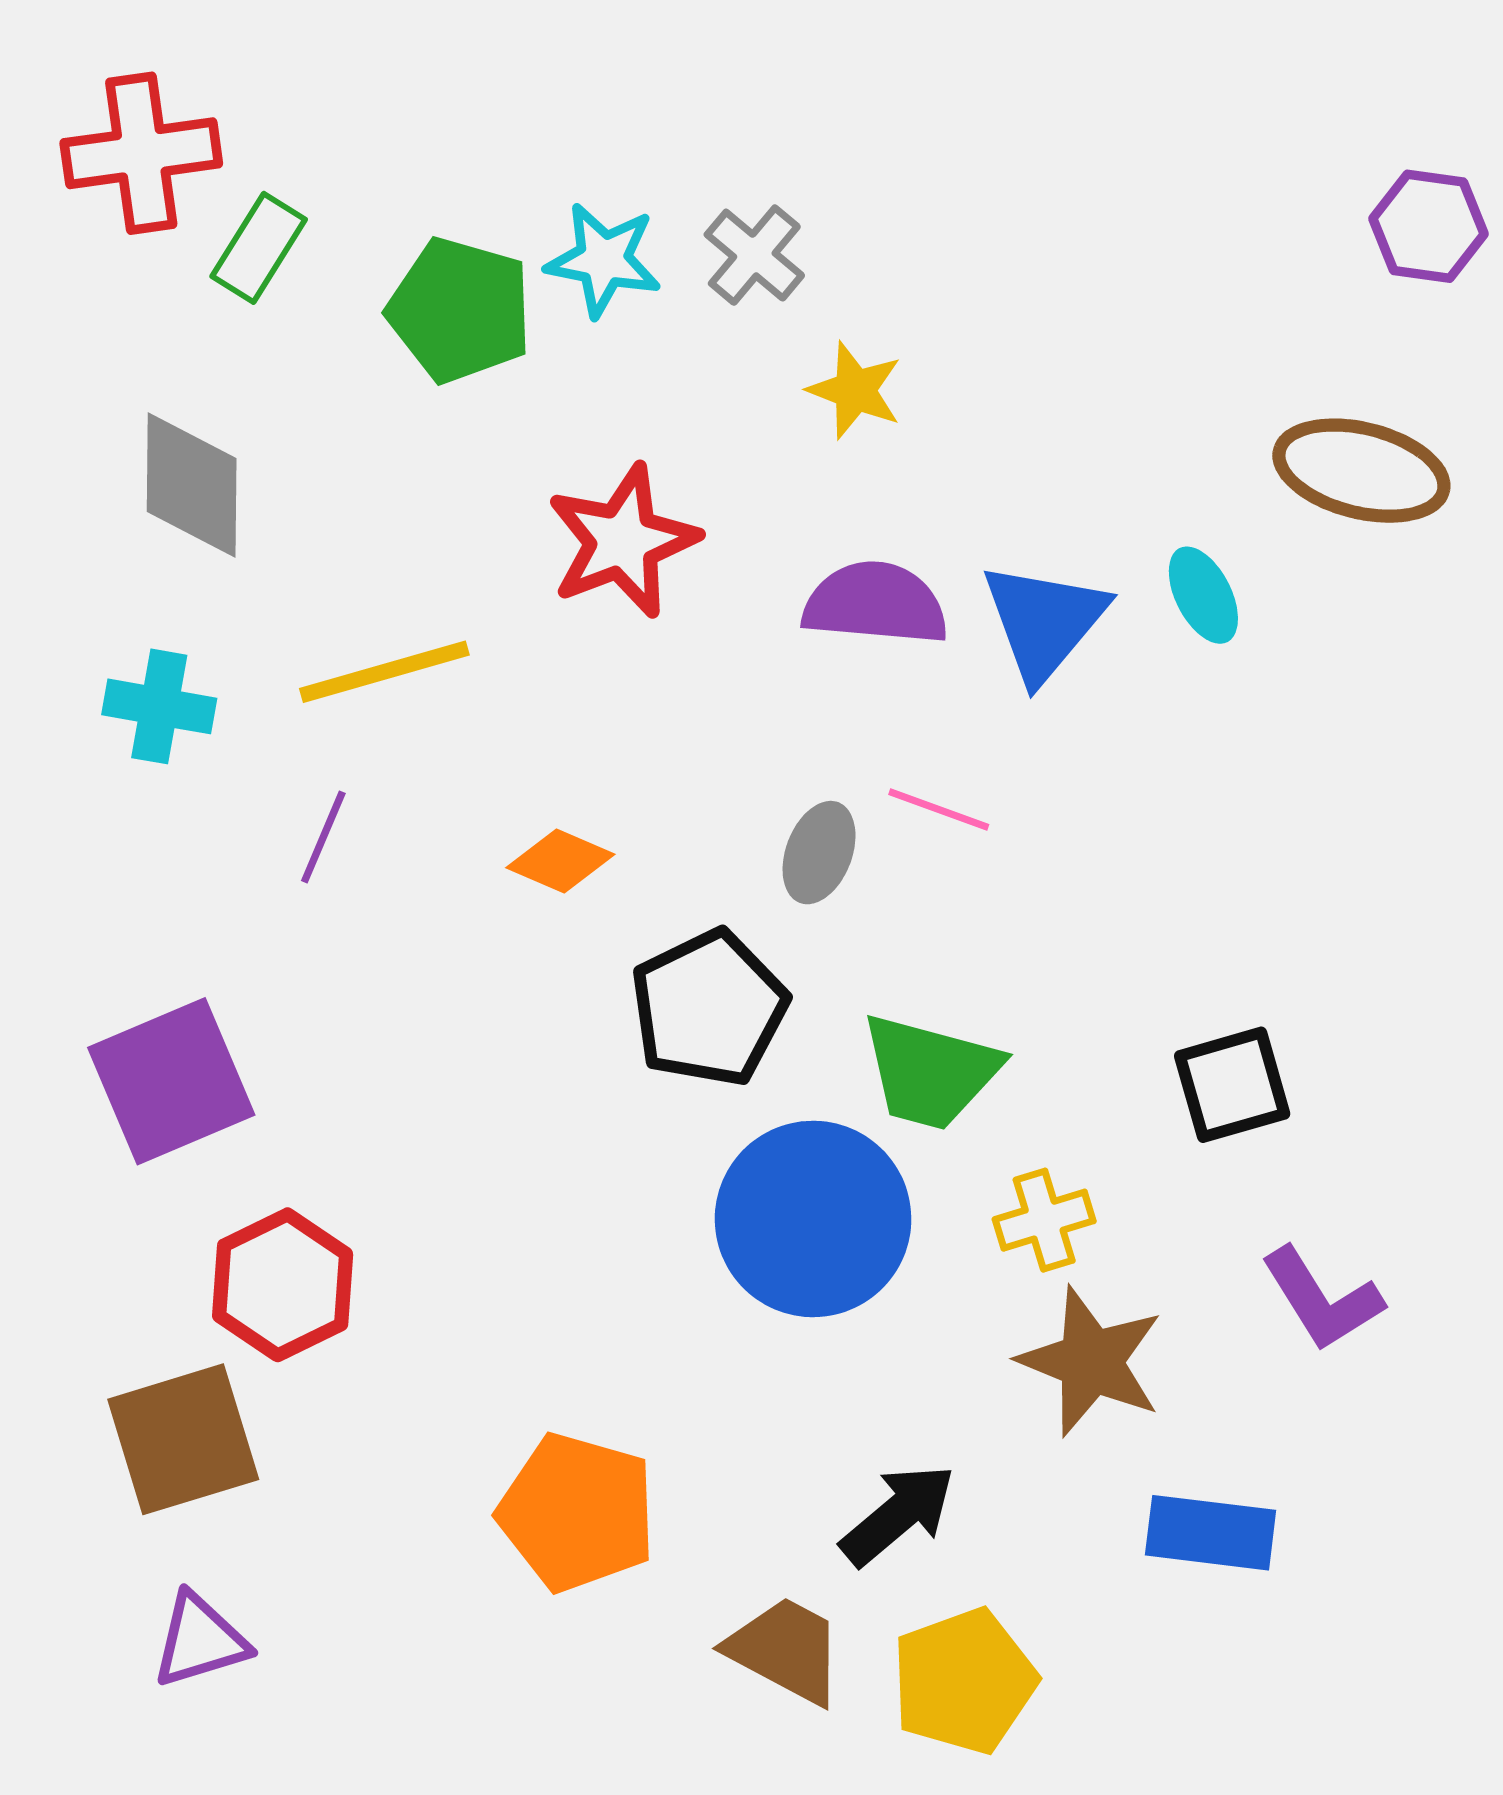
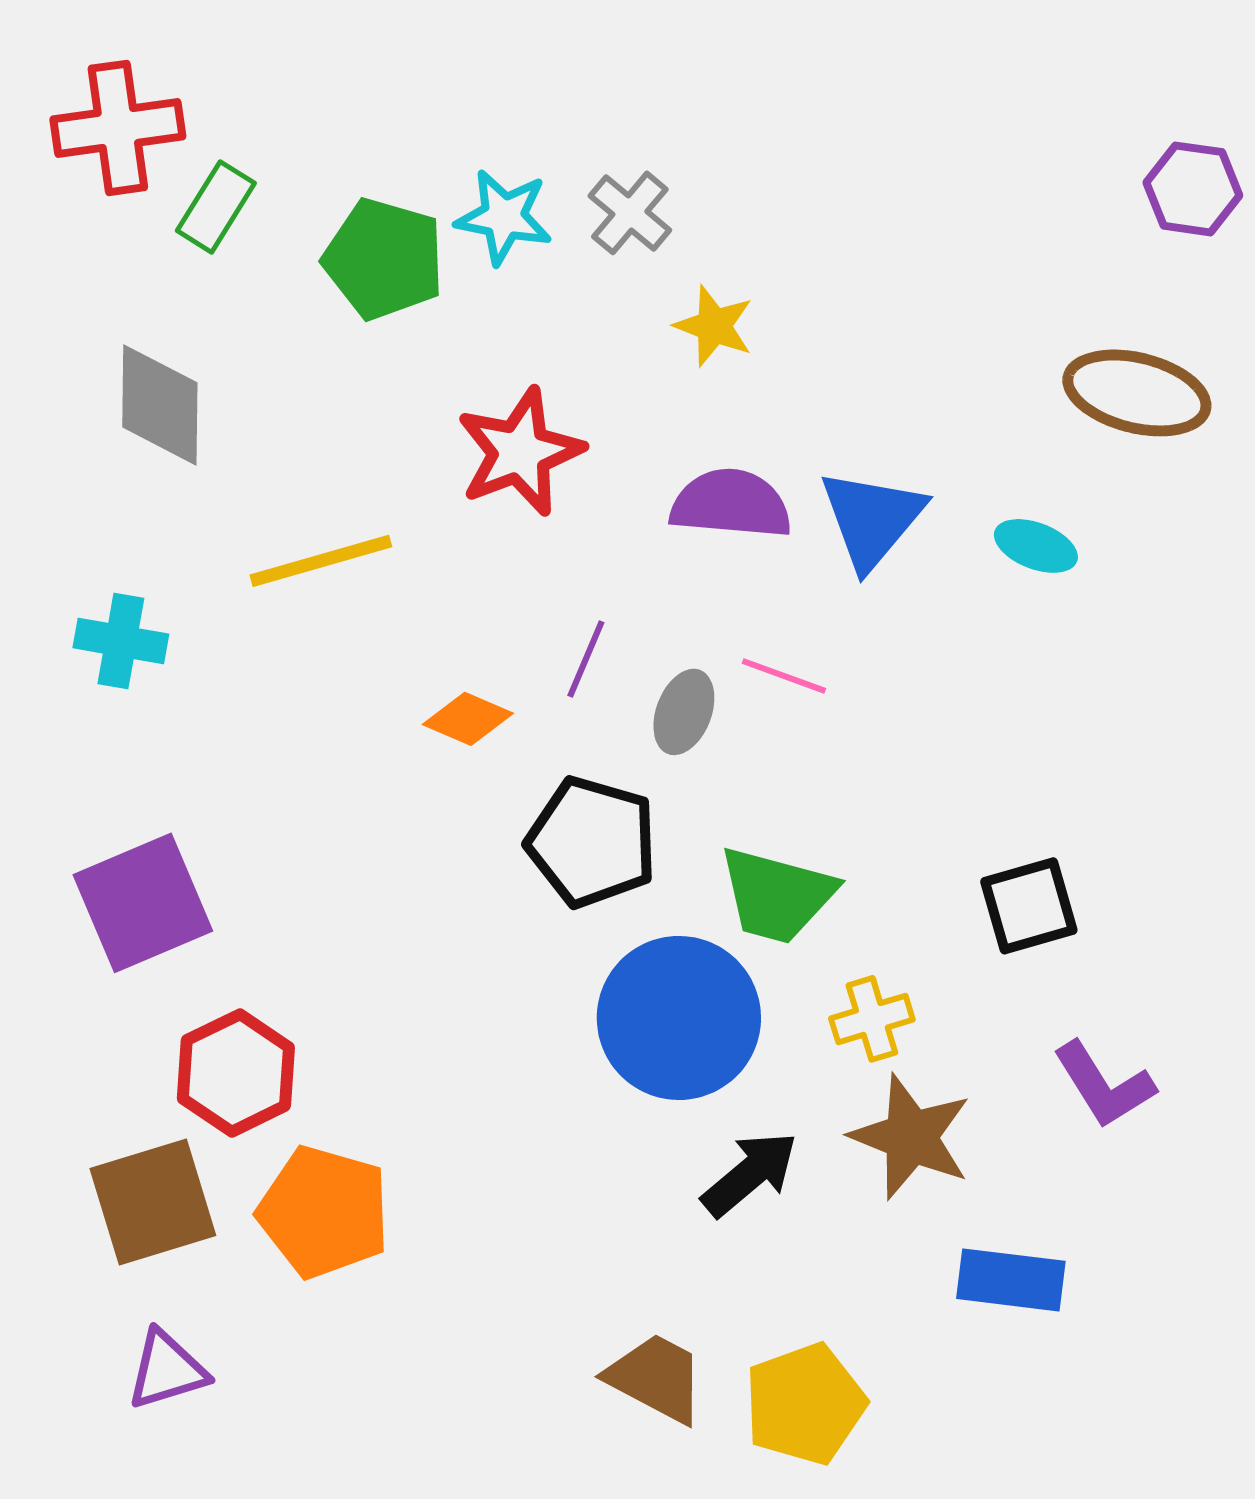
cyan ellipse: (1203, 595) -> (1036, 546), moved, turned -42
cyan cross: (159, 706) -> (121, 641), moved
purple line: (323, 837) -> (586, 659), moved
black pentagon: (709, 1008) -> (592, 842), turned -30
orange pentagon: (577, 1512) -> (324, 1212), moved
black arrow: (898, 1515) -> (750, 1174), moved

